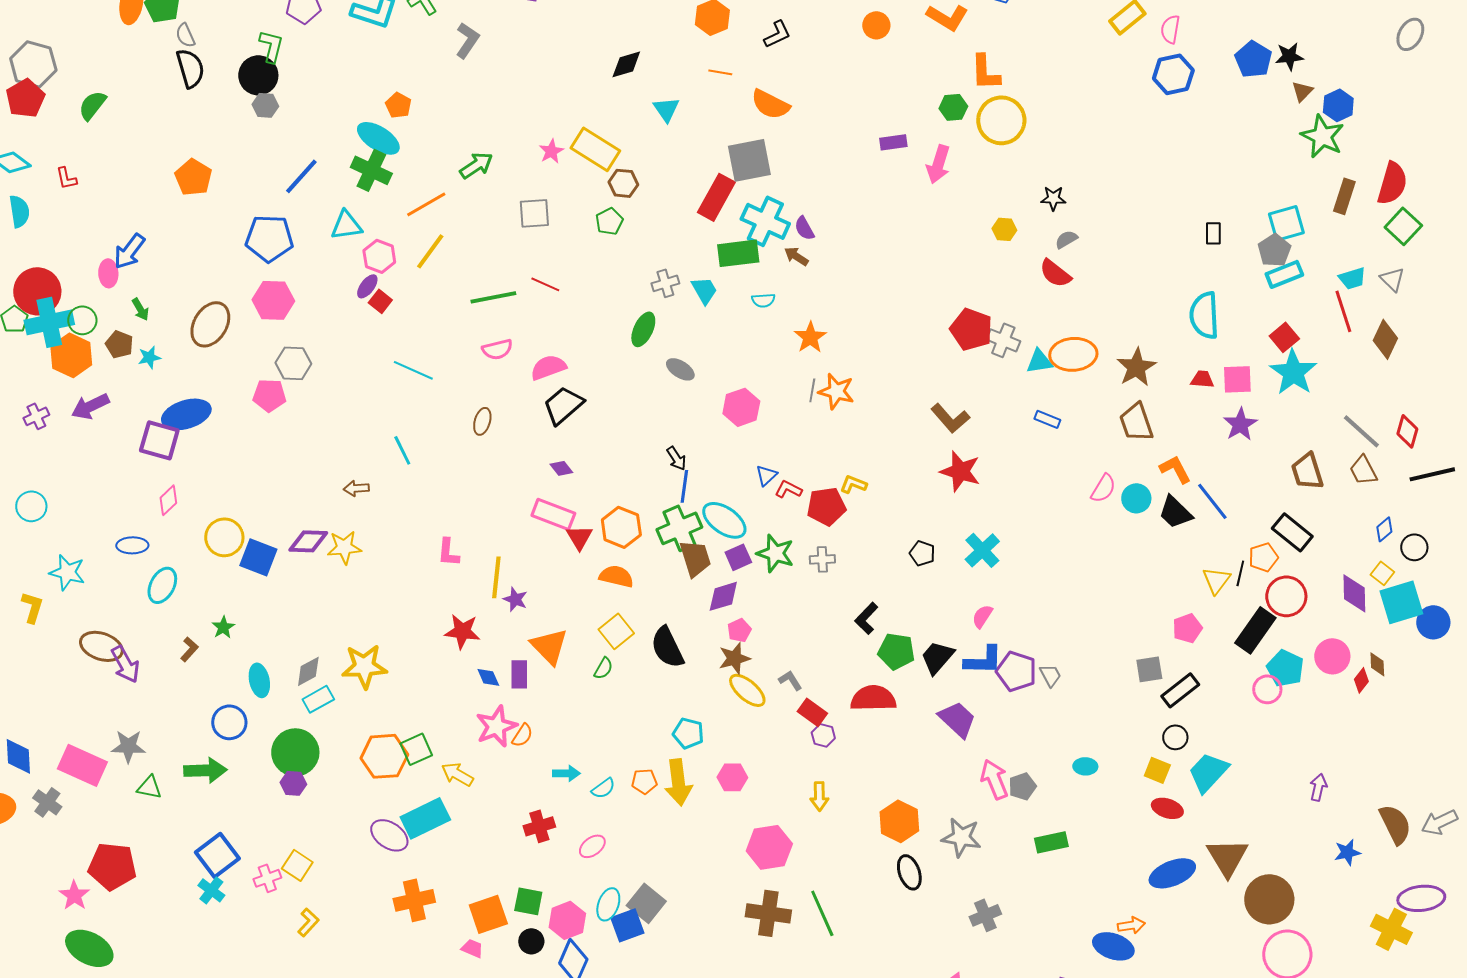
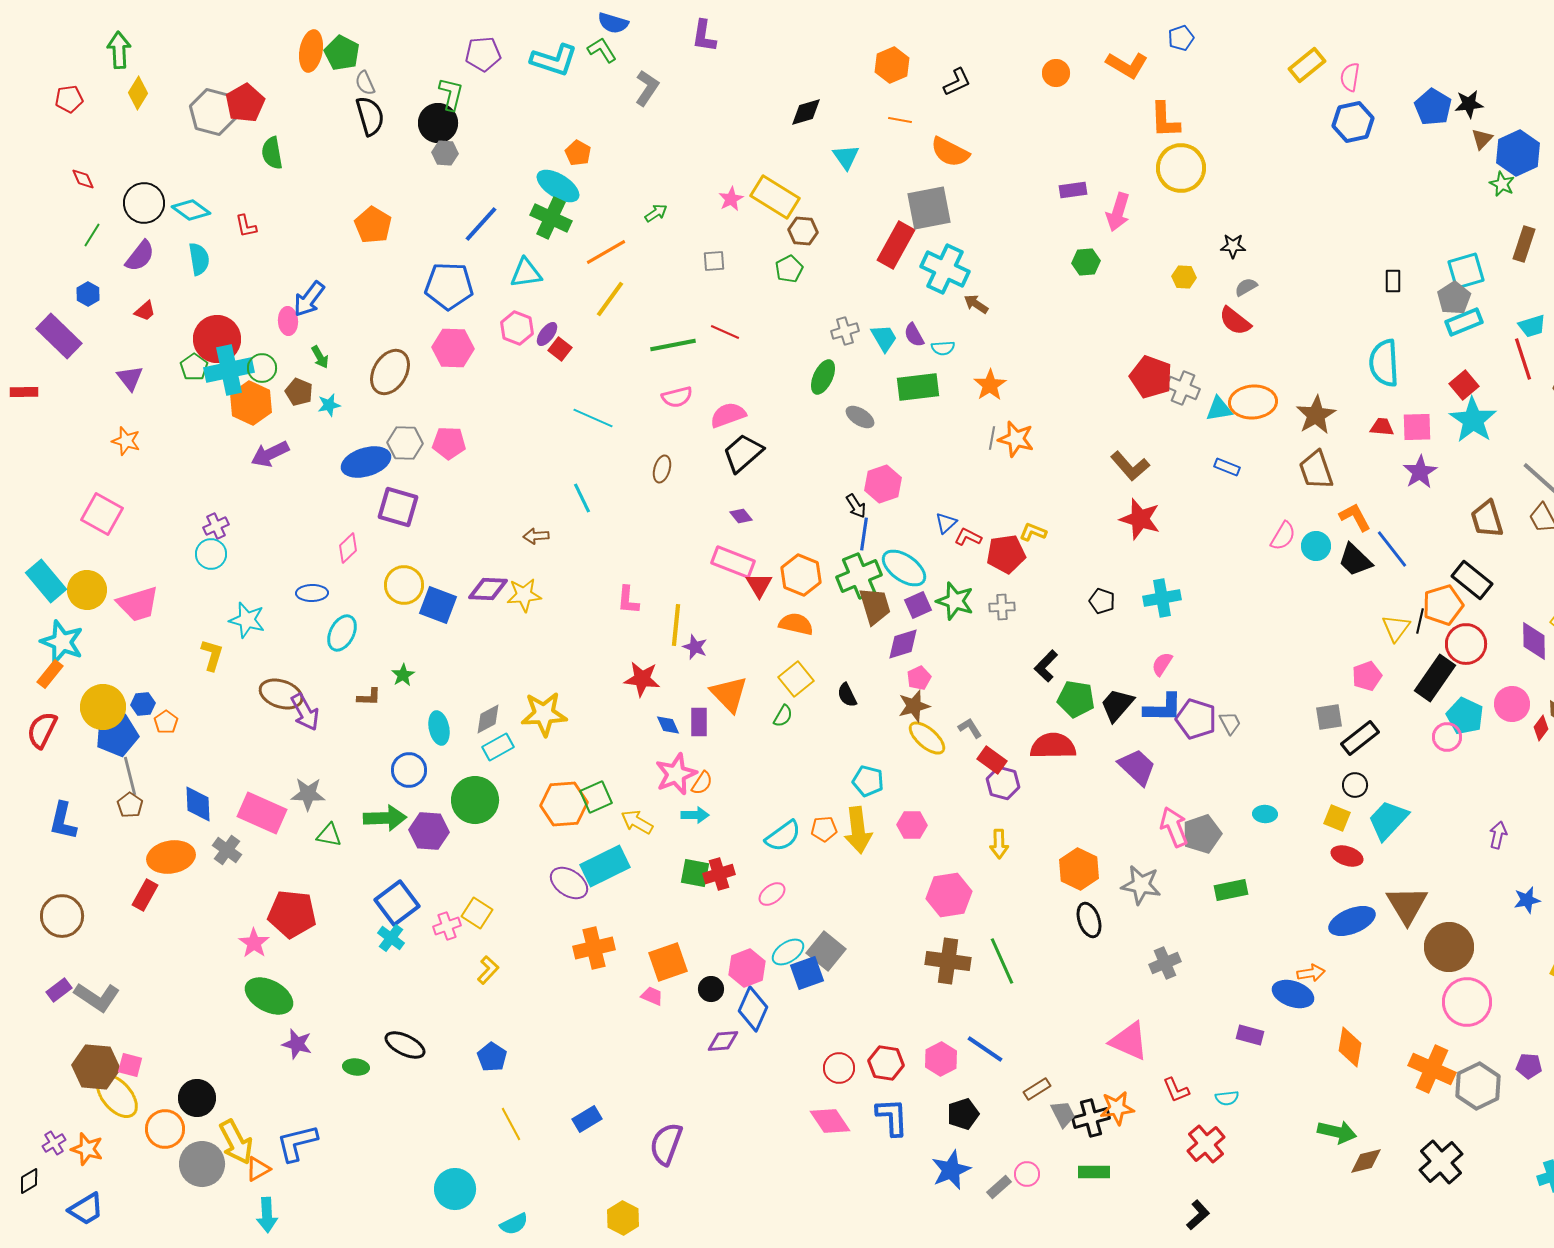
red pentagon: (25, 98) -> (245, 103), moved
green semicircle: (92, 105) -> (272, 153), turned -48
blue hexagon: (1338, 105) -> (1518, 153), size x1.4
green hexagon: (953, 107) -> (1086, 262), moved
green star: (1322, 136) -> (1502, 184), size x0.6
green arrow: (476, 165) -> (656, 213), size x0.7
gray square: (534, 213) -> (714, 261), size x0.7
purple semicircle: (804, 228) -> (914, 335), moved
green rectangle: (738, 253) -> (918, 387), moved
pink hexagon: (379, 256) -> (517, 328), moved
gray hexagon: (293, 363) -> (405, 443), moved
pink hexagon: (741, 407) -> (883, 484), moved
purple cross: (36, 416) -> (216, 526), moved
purple square: (159, 440) -> (398, 507), moved
cyan cross: (982, 550) -> (1162, 598), turned 33
orange pentagon: (1263, 557) -> (1443, 605), size x1.4
black semicircle: (667, 647) -> (847, 695), size x0.6
brown L-shape: (189, 649) -> (369, 697), turned 50
purple hexagon: (823, 735) -> (1003, 783), size x1.4
cyan arrow: (566, 773) -> (695, 815), moved
purple hexagon: (293, 783) -> (429, 831), moved, size x1.5
gray pentagon: (1022, 786) -> (1202, 834), size x1.4
cyan semicircle: (603, 788) -> (783, 836), size x1.5
green square: (528, 901) -> (695, 873), moved
cyan ellipse: (608, 904) -> (788, 952), turned 36

